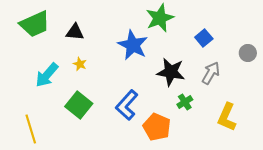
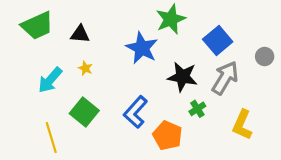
blue square: (204, 38) -> (218, 41), size x1.5
gray arrow: (211, 73) -> (225, 78), size x1.4
yellow line: (31, 129) -> (51, 138), moved

